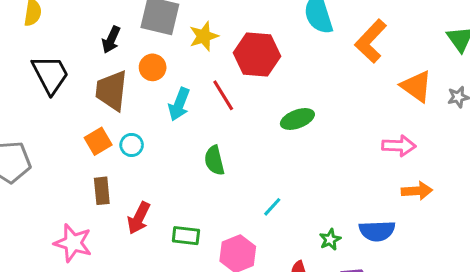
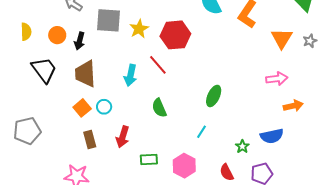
orange circle: (153, 67) -> (57, 35), moved
orange triangle: (416, 86) -> (282, 38), turned 35
green ellipse: (297, 119) -> (214, 96), moved, turned -35
red arrow: (139, 218) -> (123, 137), moved

